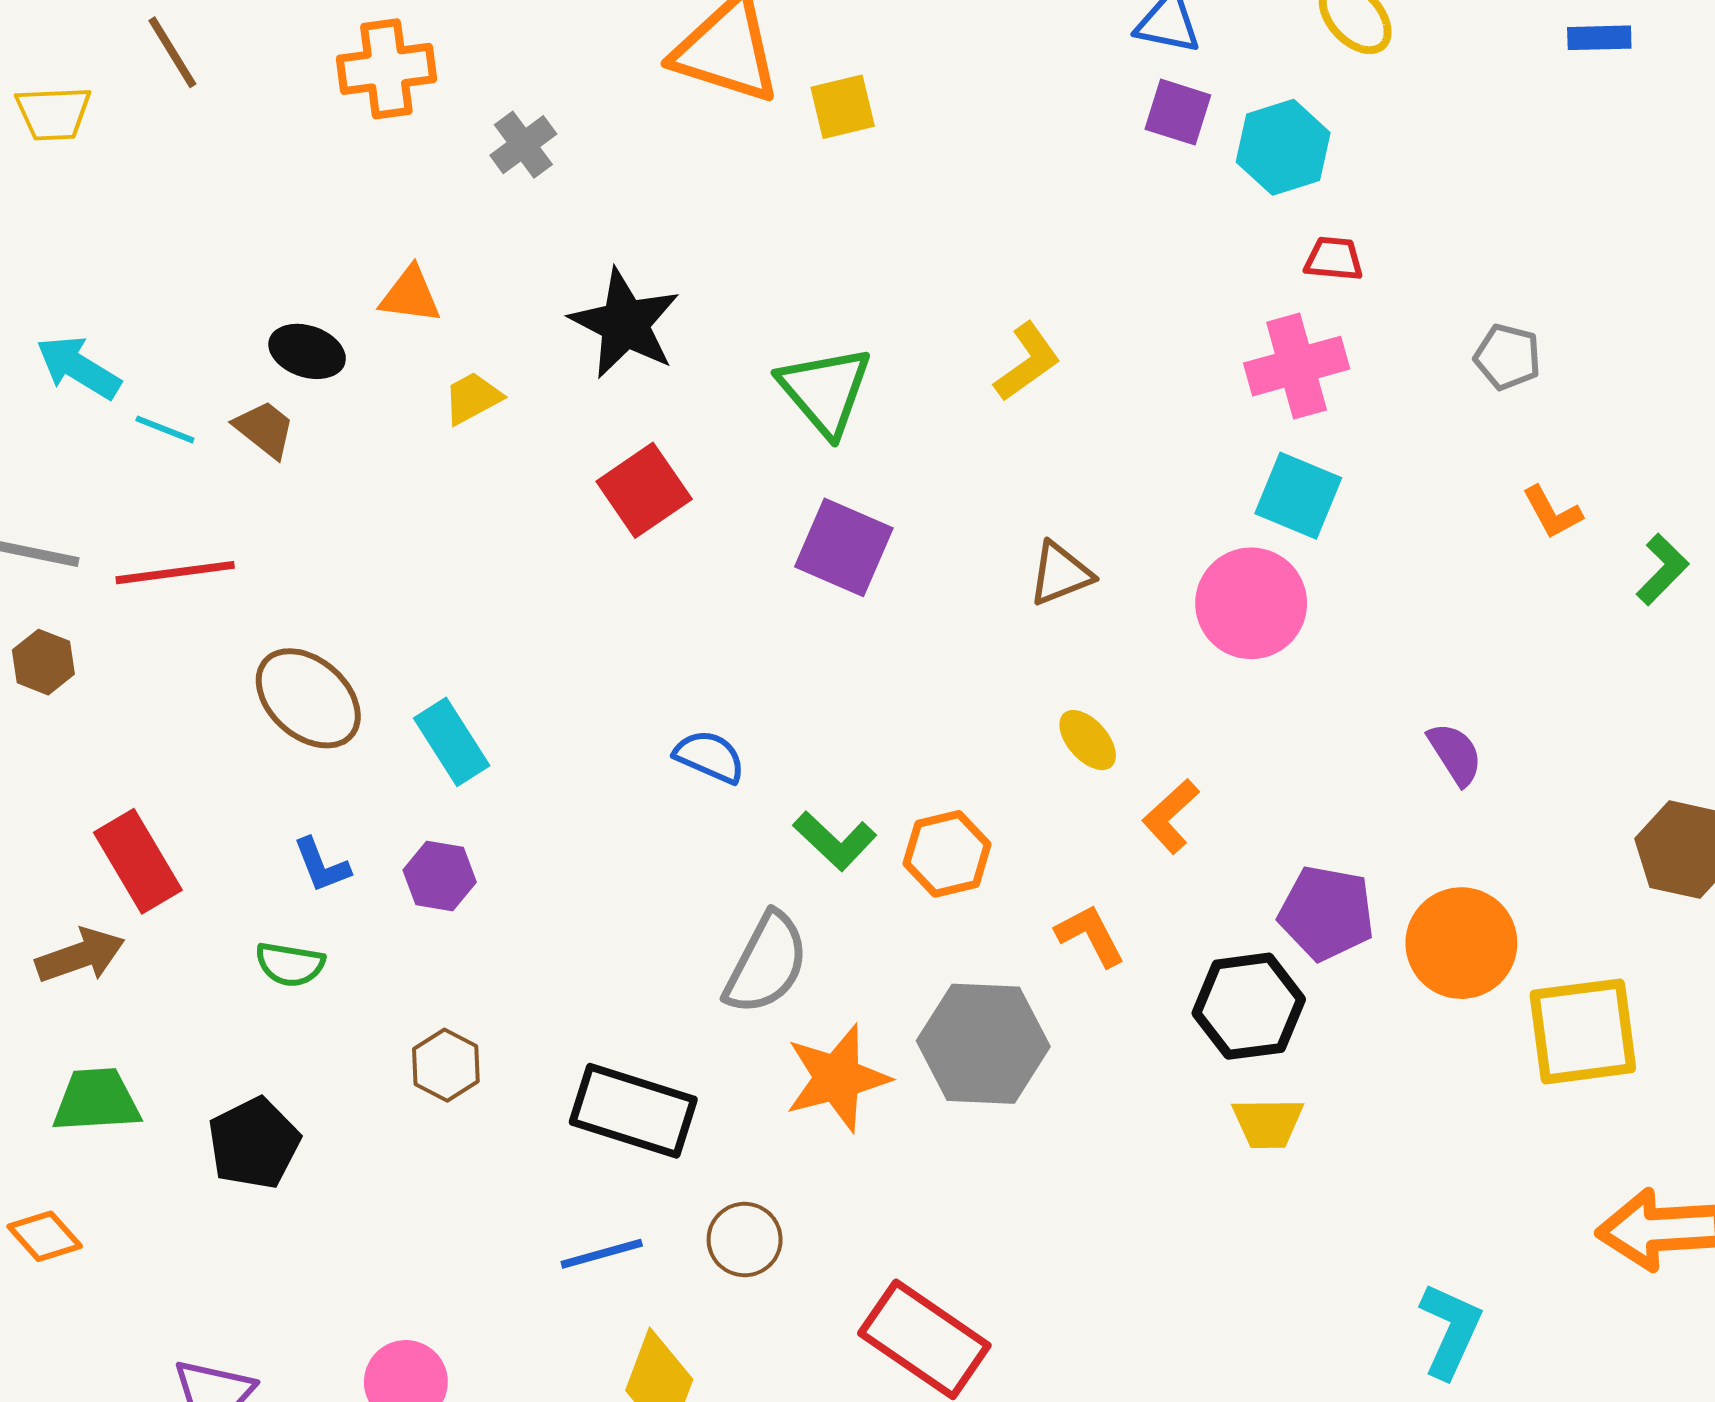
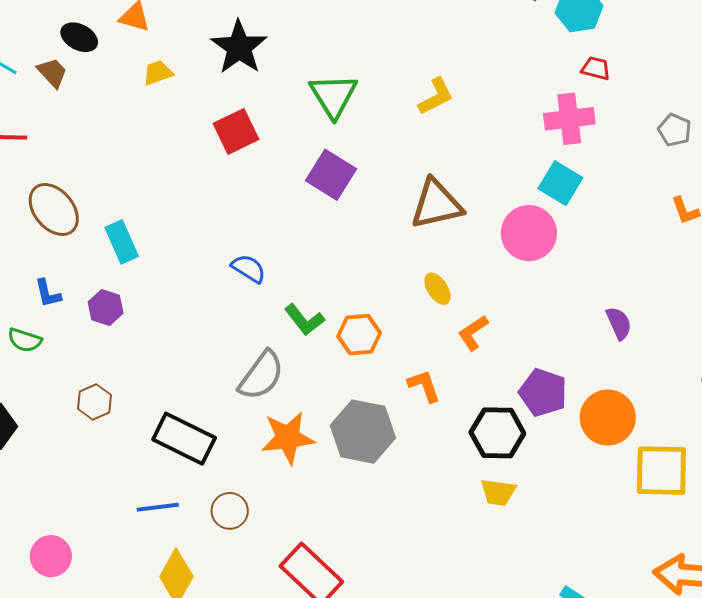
brown triangle: (1060, 574) -> (436, 204), size x1.6

